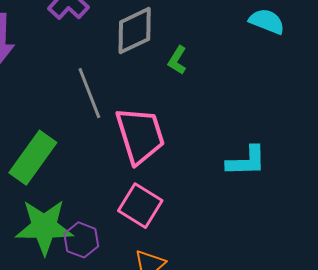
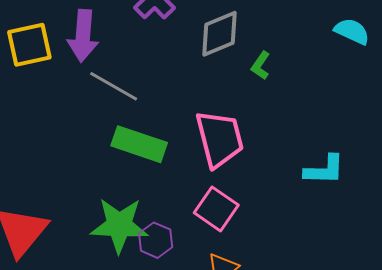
gray line: (89, 93) -> (114, 86), moved, turned -42
green rectangle: (33, 158) -> (139, 144), moved, turned 70

